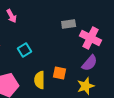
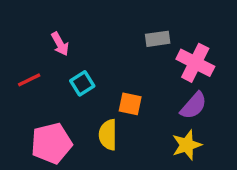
pink arrow: (12, 16) -> (60, 44), moved
orange square: (60, 73) -> (130, 104), moved

